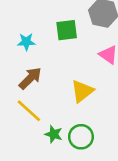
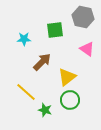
brown arrow: (30, 78) -> (42, 62), moved
green circle: (81, 137) -> (70, 100), moved

